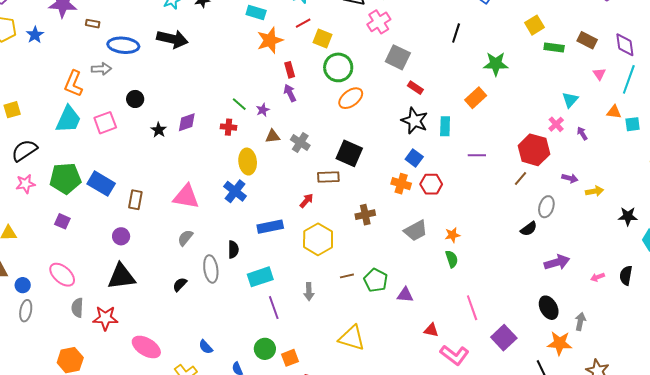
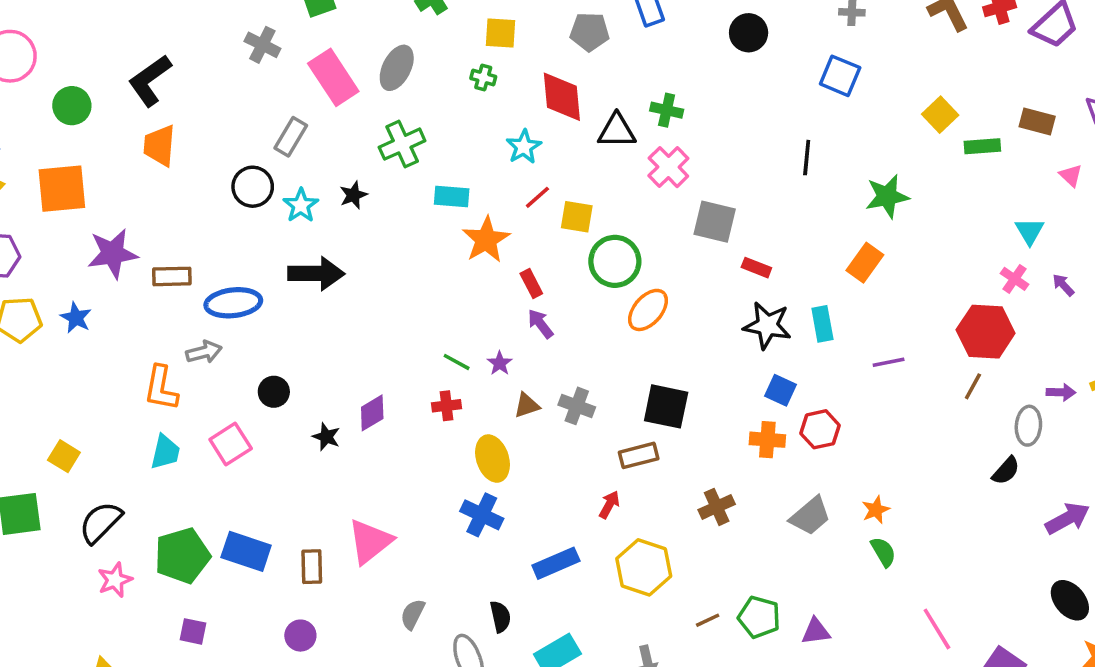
brown rectangle: (93, 24) -> (172, 276), size x1.5
yellow square: (12, 110) -> (64, 456), turned -30
cyan trapezoid: (68, 119) -> (165, 452), size x0.7
purple arrow: (570, 178) -> (1061, 392), moved
pink triangle: (186, 197) -> (370, 541), moved, turned -36

